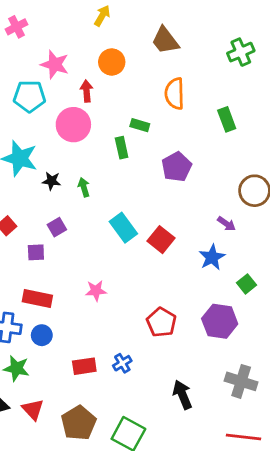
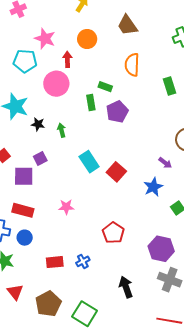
purple pentagon: (177, 167) -> (117, 112), moved
purple square: (36, 252) -> (24, 176), size x1.5
purple hexagon: (220, 321) -> (161, 249), moved

